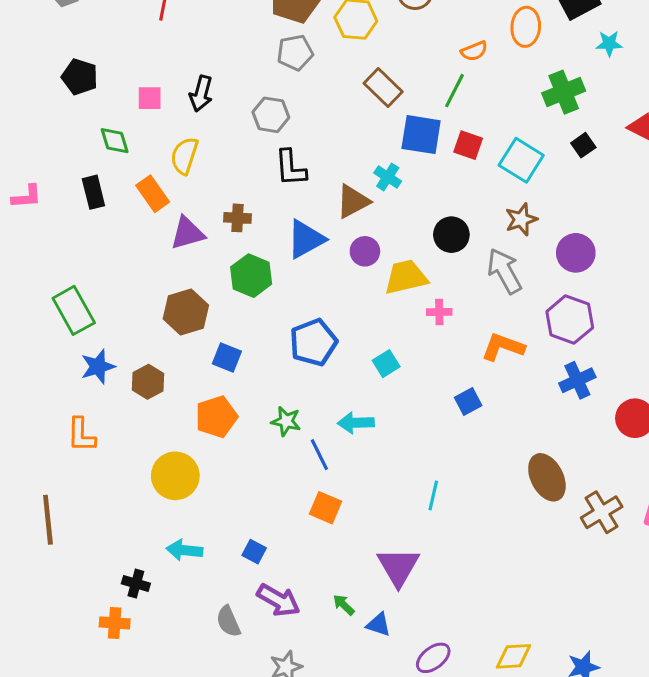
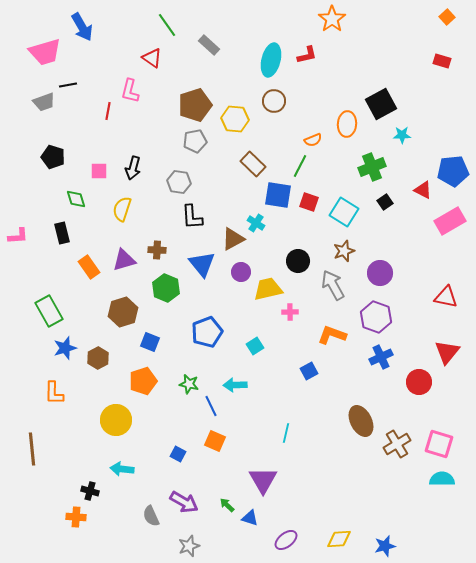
orange rectangle: (153, 194) -> (89, 267), moved
blue triangle: (306, 239) -> (202, 264), turned -40
blue square: (254, 552) -> (178, 454), moved

